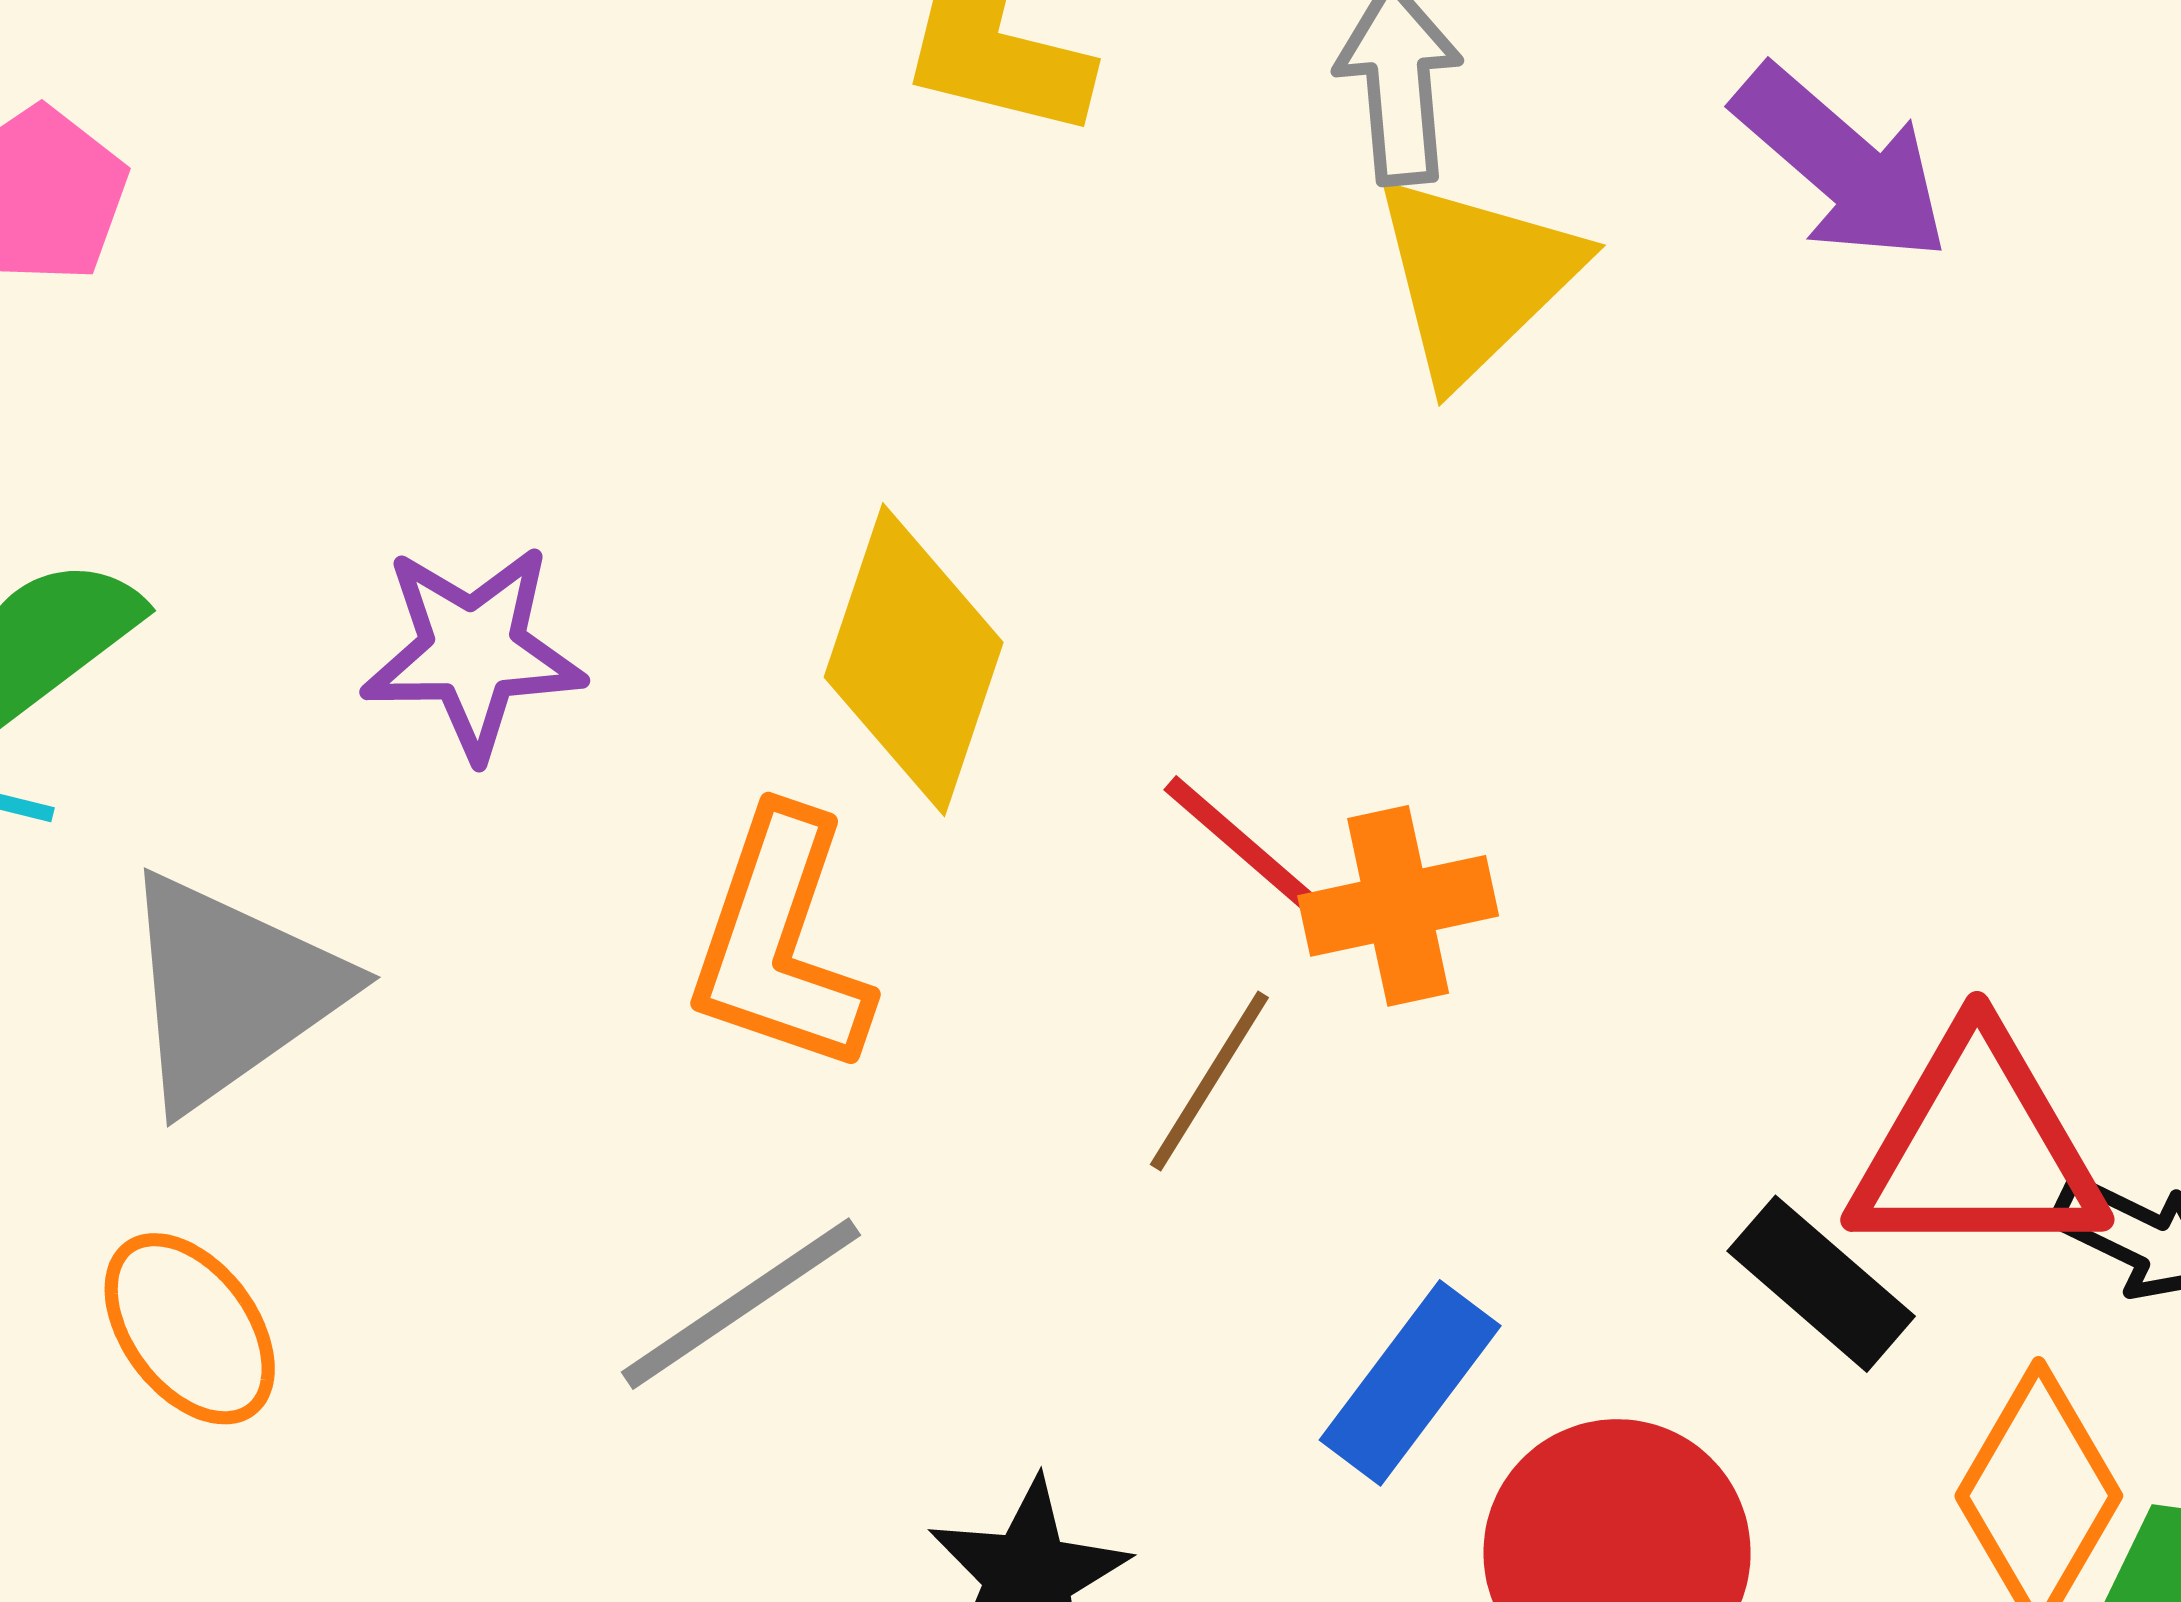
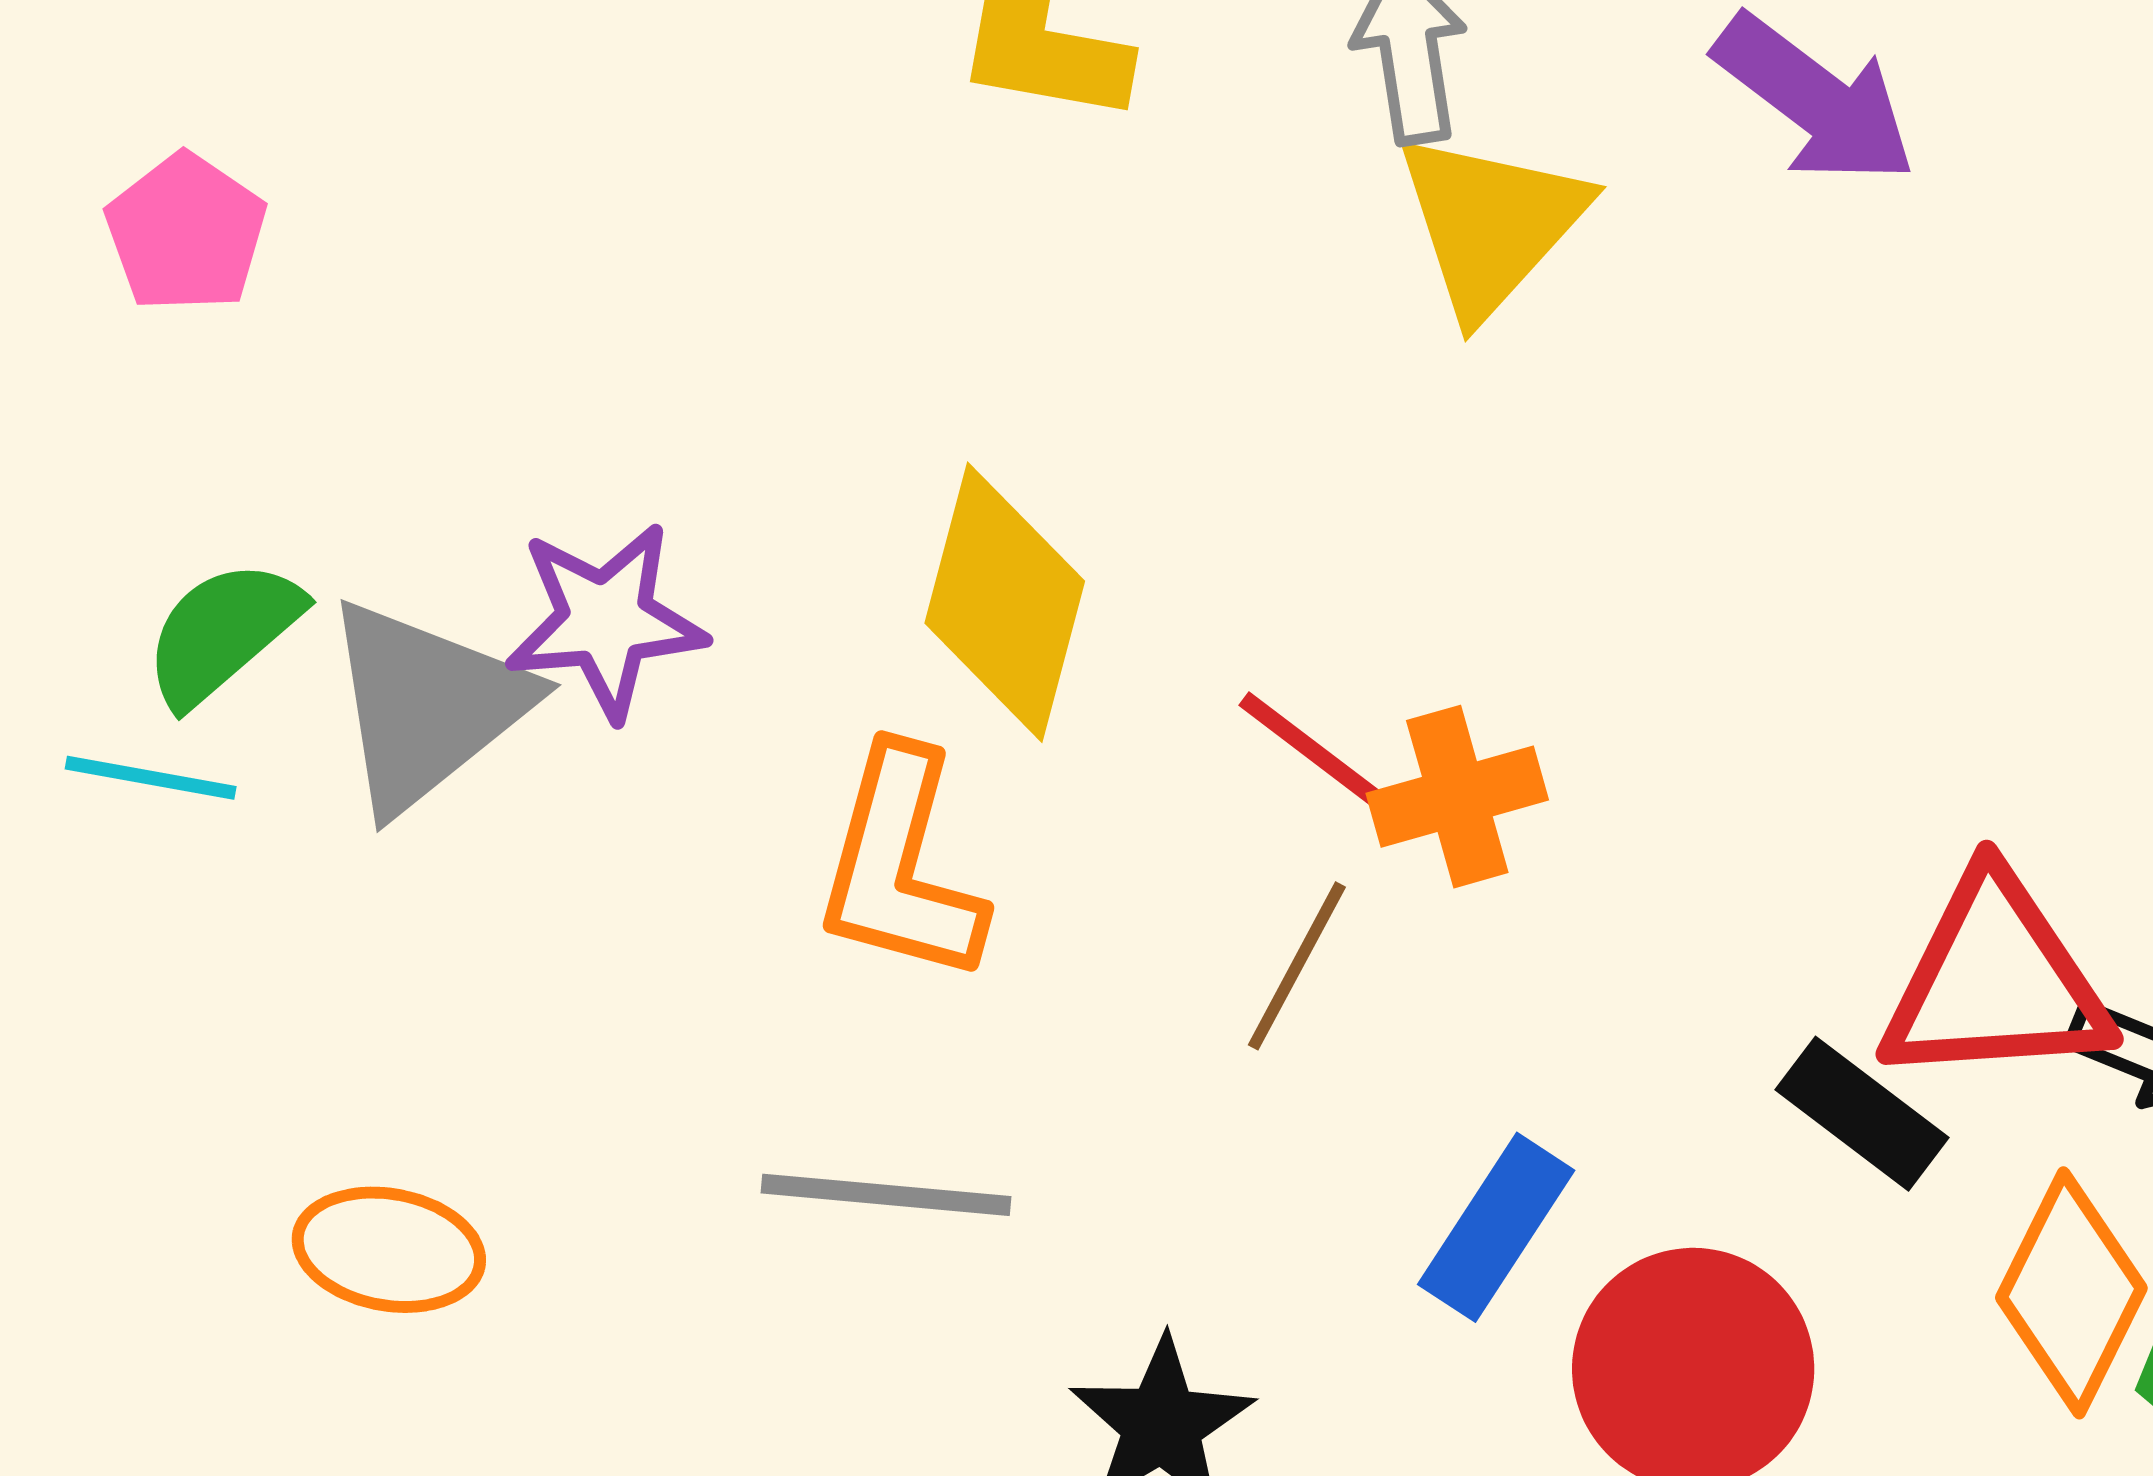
gray triangle: (231, 991) -> (426, 706), moved
gray line: (741, 1304) -> (886, 1195), turned 43
orange ellipse: (190, 1329) -> (389, 1250), turned -39

